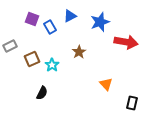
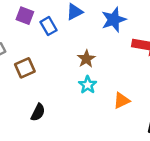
cyan star: (52, 65) -> (88, 85), moved
orange triangle: (106, 84) -> (122, 101), turned 48

